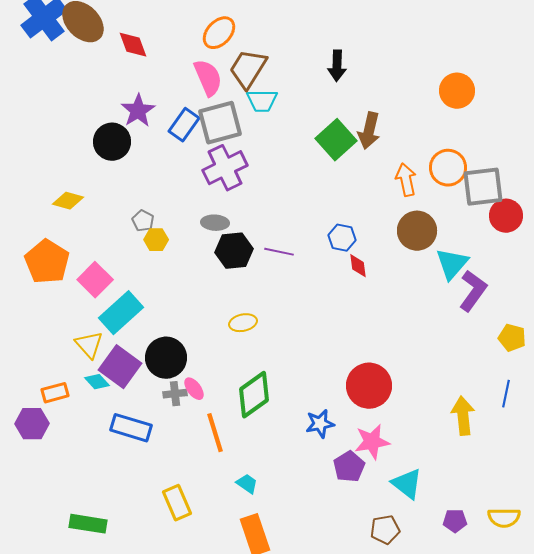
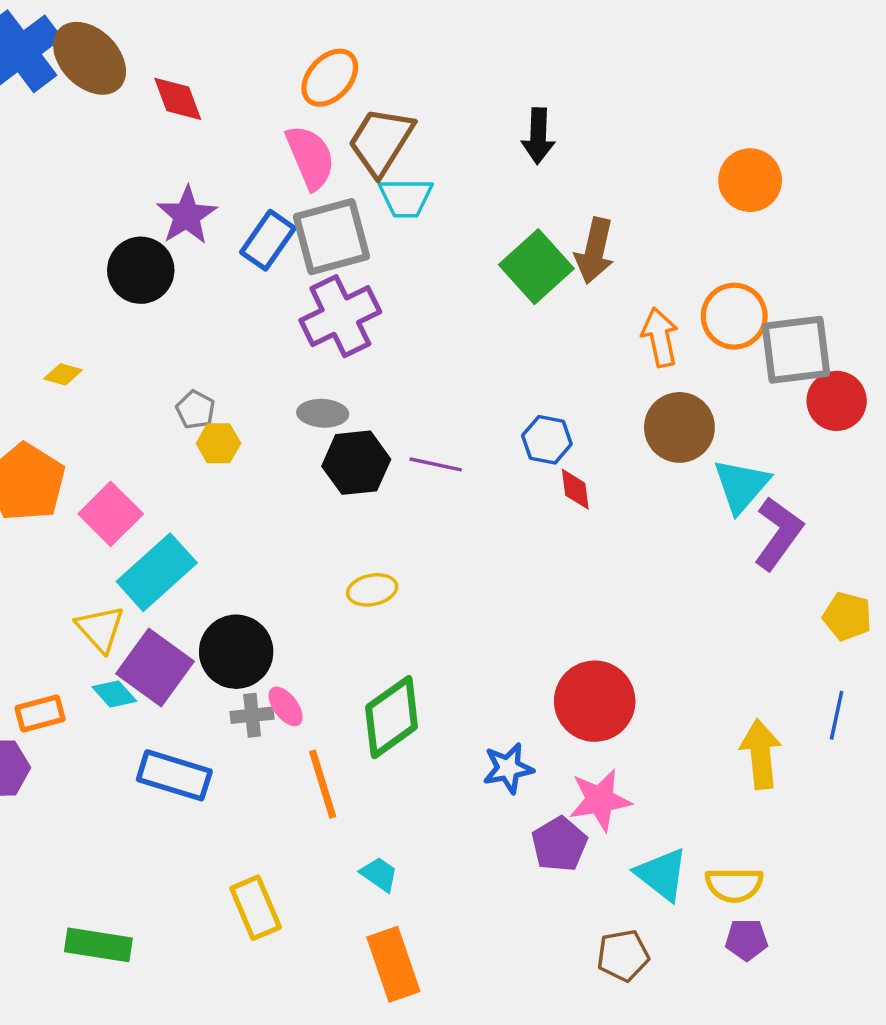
yellow diamond: (68, 201) -> (63, 374), size x0.7
yellow semicircle: (504, 518) -> (734, 885), moved

